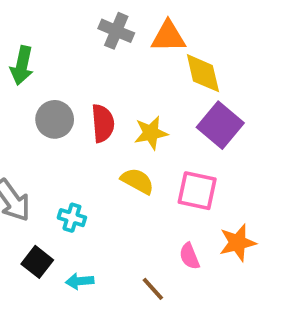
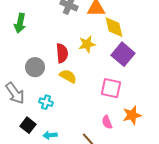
gray circle: (55, 119) -> (35, 67), moved
yellow star: (151, 133) -> (87, 44), moved
yellow semicircle: (137, 181) -> (68, 76), moved

